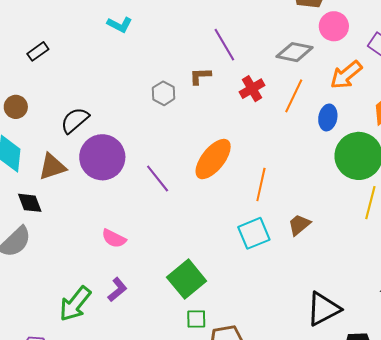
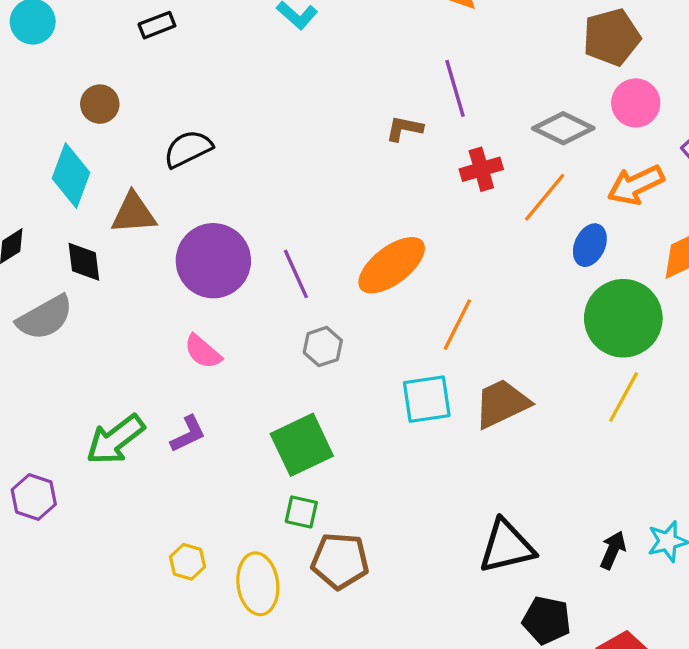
gray hexagon: (164, 93) -> (323, 347), moved
purple circle: (102, 157) -> (213, 261), moved
brown trapezoid: (299, 225) -> (502, 404), size x1.5

